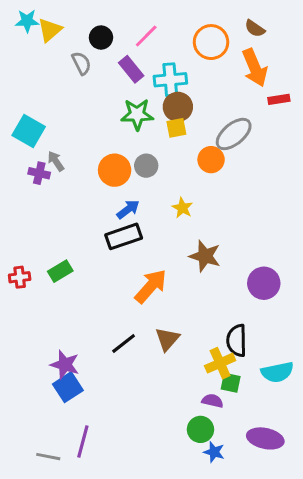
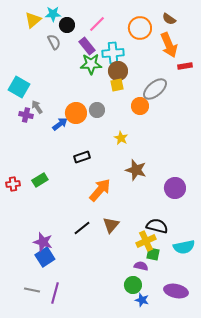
cyan star: (27, 21) -> (53, 14), moved
green star: (137, 114) -> (91, 64), moved
blue arrow: (128, 209) -> (60, 124), moved
black rectangle: (124, 236) -> (82, 157), size x0.7
black semicircle: (237, 340) -> (157, 226), turned 105
gray line: (48, 457) -> (32, 290), moved

